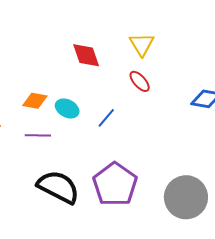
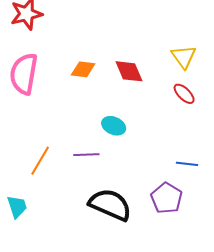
orange diamond: (35, 101) -> (83, 69), moved
blue line: (106, 118) -> (187, 164), moved, turned 60
purple pentagon: (115, 184) -> (167, 198), size x0.7

